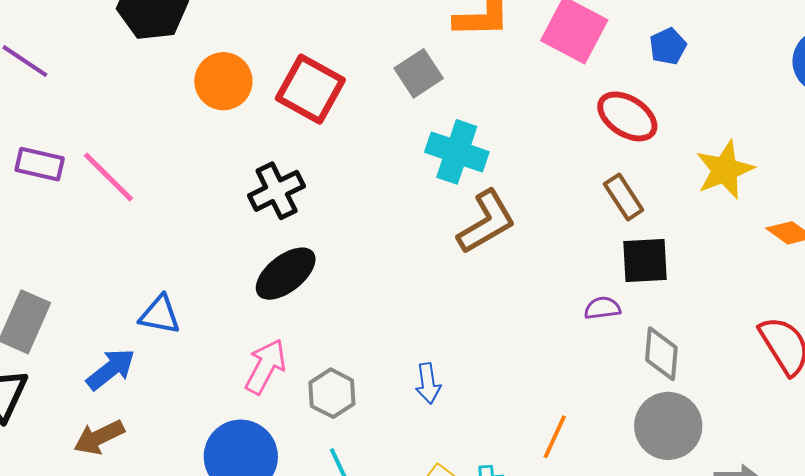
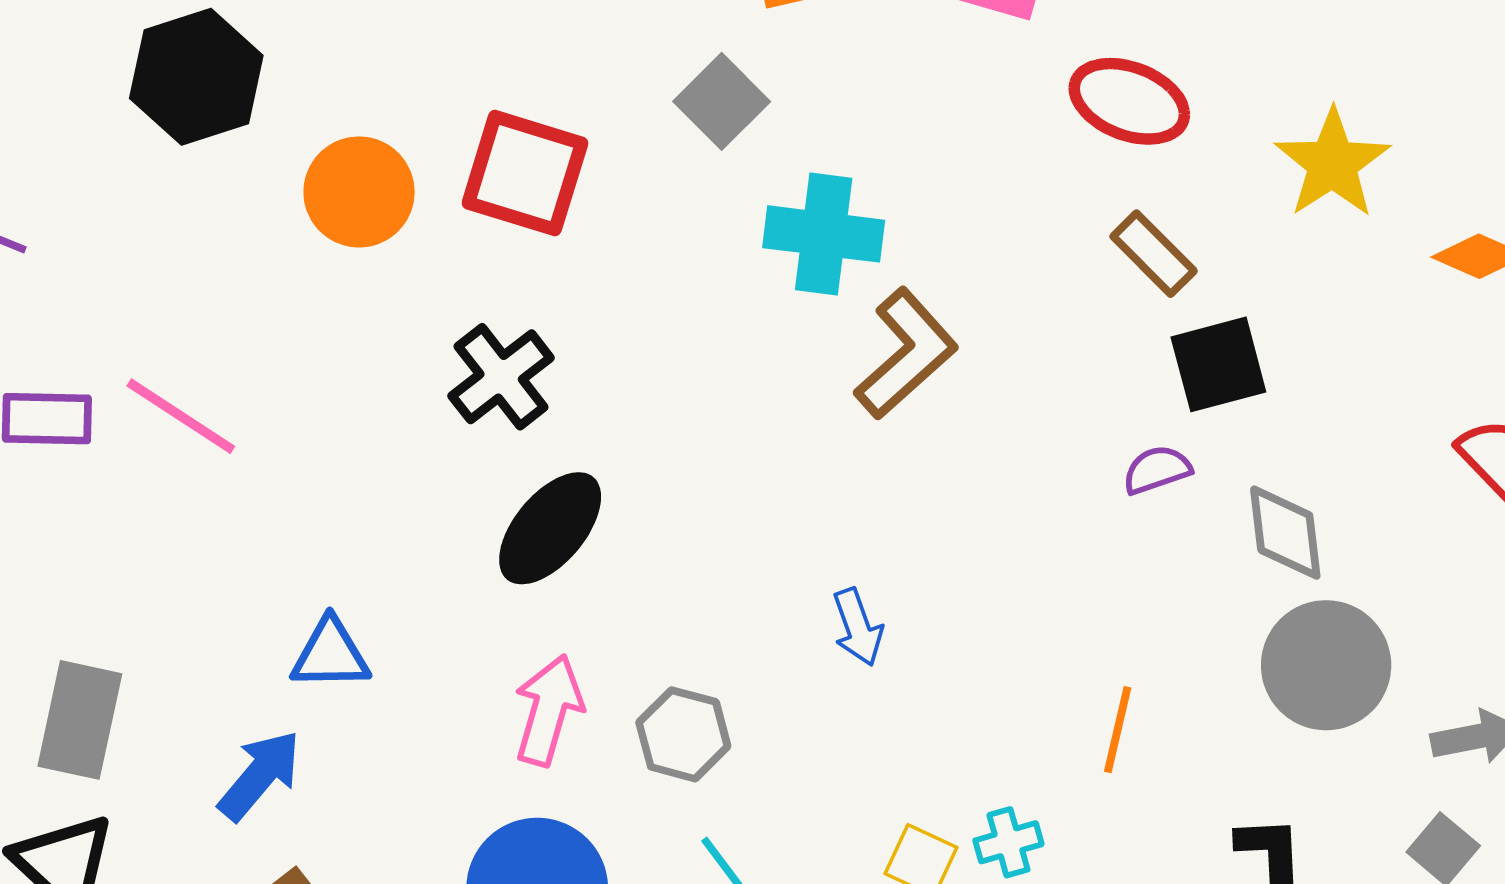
blue arrow: (428, 383) -> (858, 627), moved

